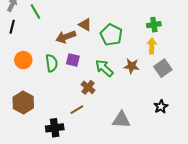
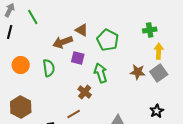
yellow arrow: (152, 46) -> (159, 51), moved
purple square: (73, 60) -> (78, 58), moved
brown star: (132, 66) -> (138, 72), moved
green arrow: (104, 68) -> (101, 73), turned 30

